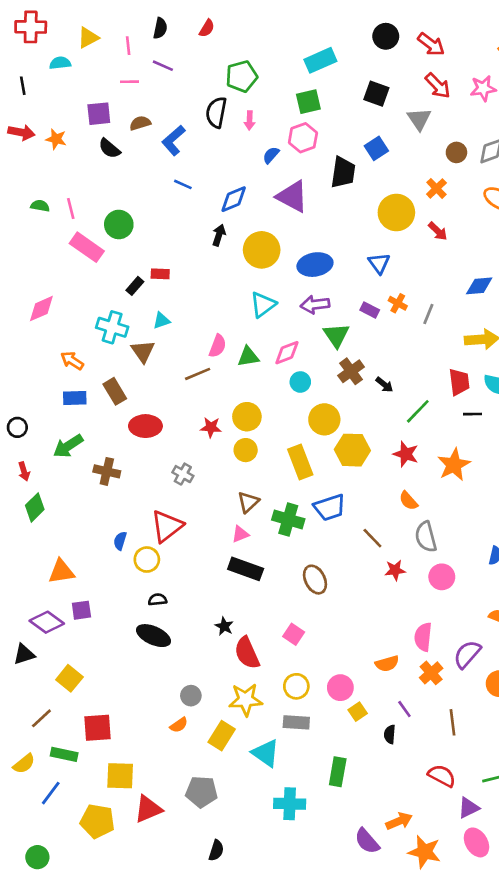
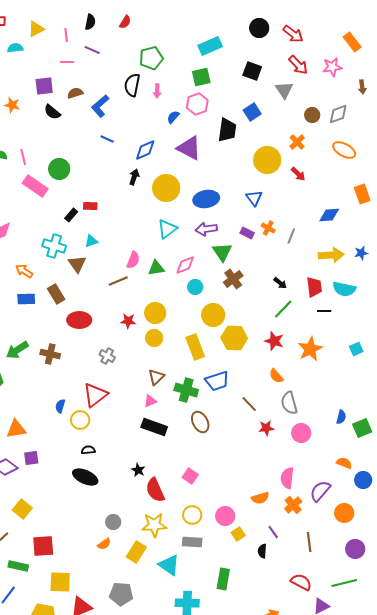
black arrow: (384, 385) -> (280, 283), moved
green arrow: (68, 446) -> (17, 350), moved
brown ellipse: (315, 580) -> (200, 422), moved

